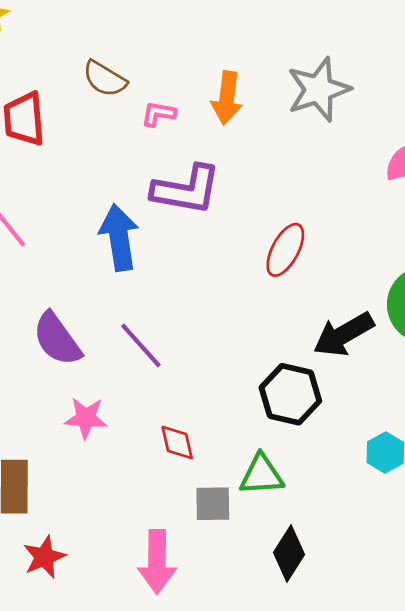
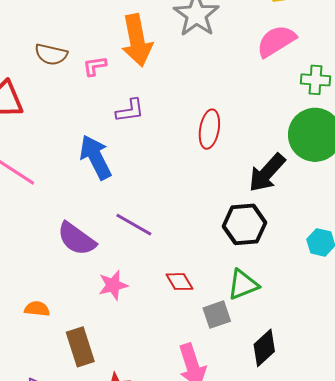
orange arrow: (227, 98) -> (137, 40), size x1.4
purple L-shape: (186, 190) -> (130, 111), size x0.6
black diamond: (289, 553) -> (264, 348), moved, turned 33

